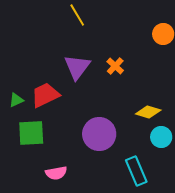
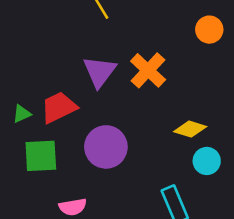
orange cross: (115, 66) -> (148, 70), size x1.6
purple circle: (99, 134) -> (106, 147), moved

